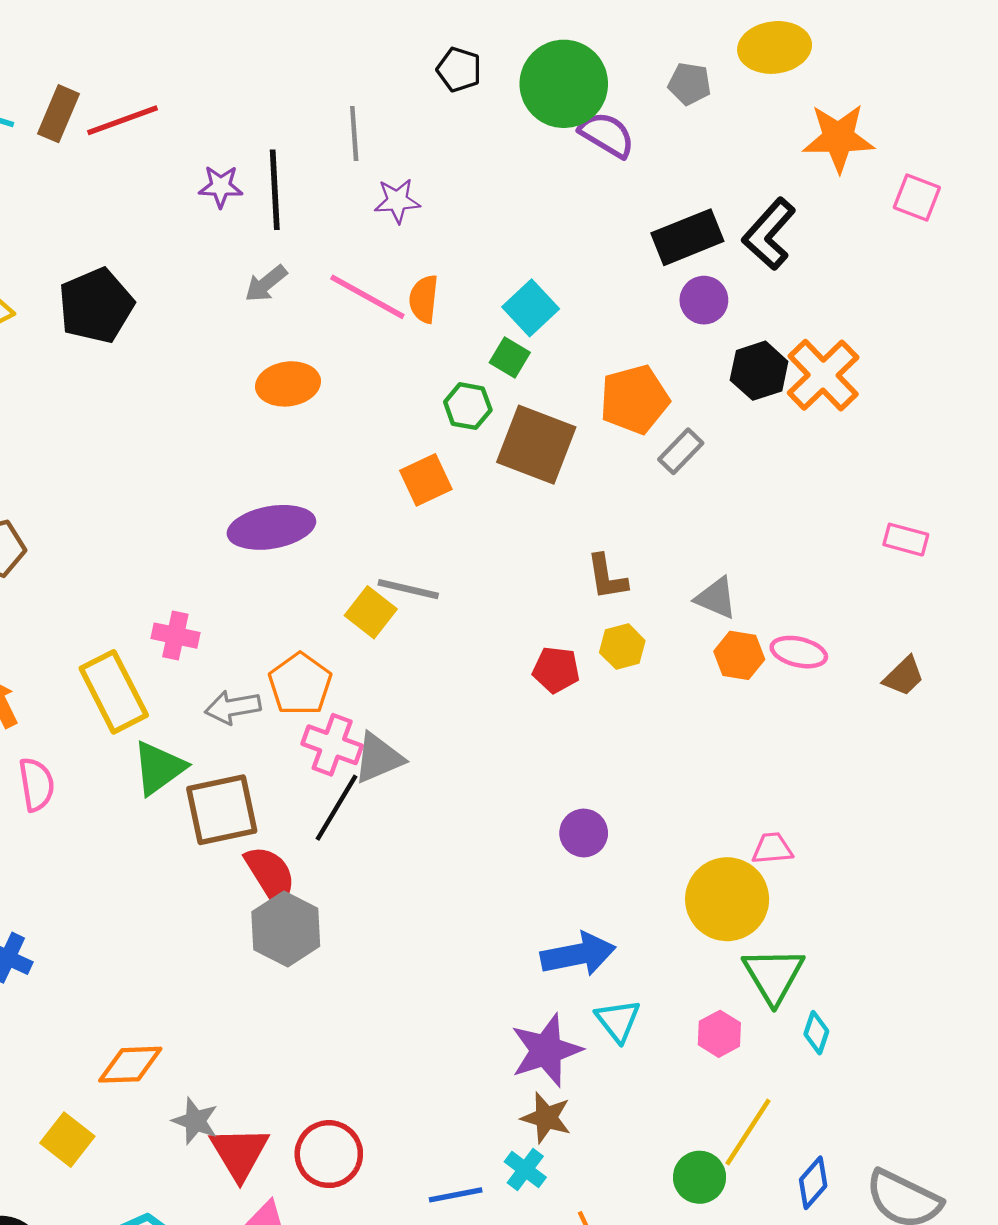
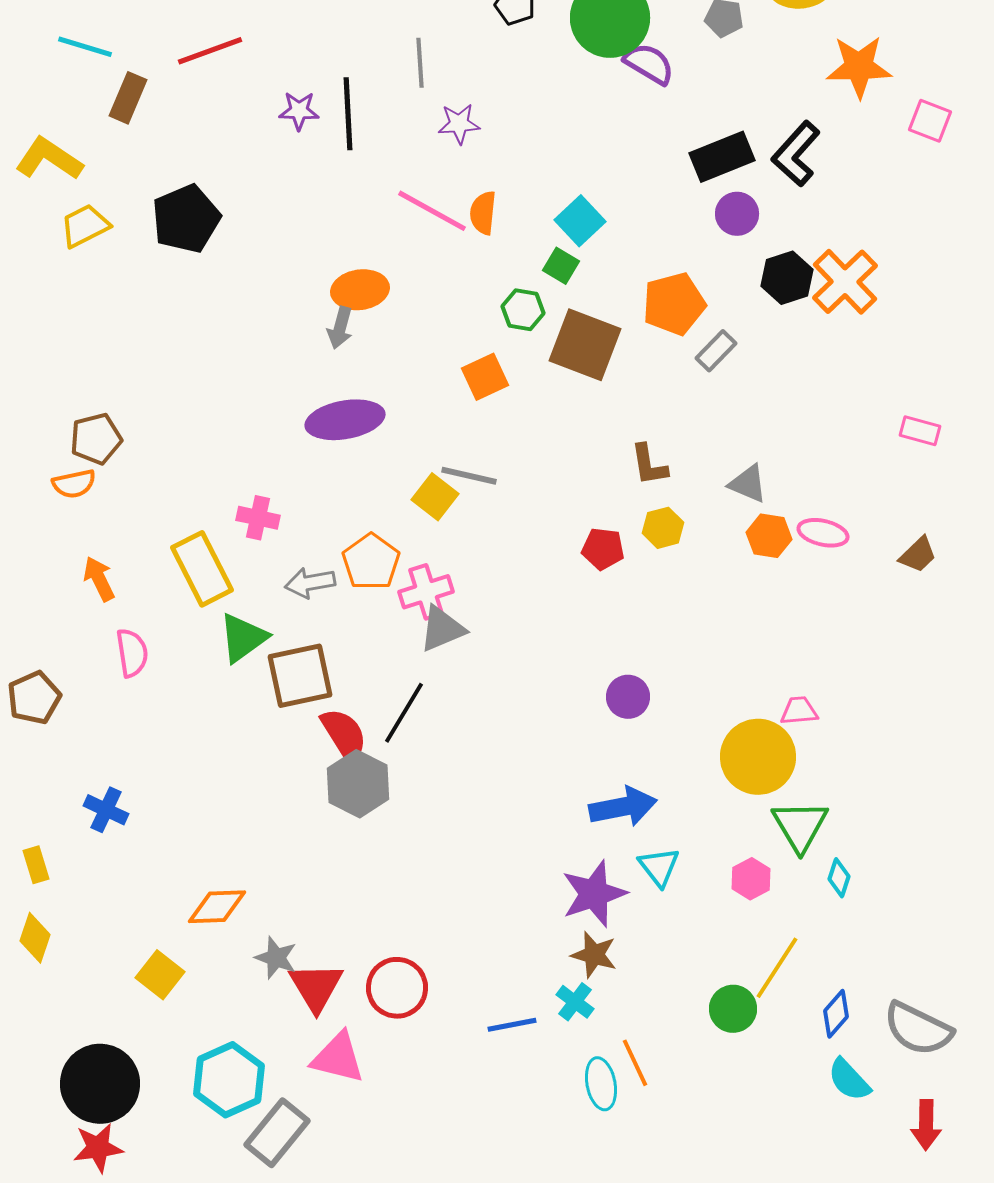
brown rectangle: (58, 114) -> (128, 98), moved
gray arrow: (266, 284) -> (340, 328), moved, turned -36
pink cross: (332, 745) -> (426, 592), moved, turned -38
black line: (337, 808) -> (404, 713), moved

